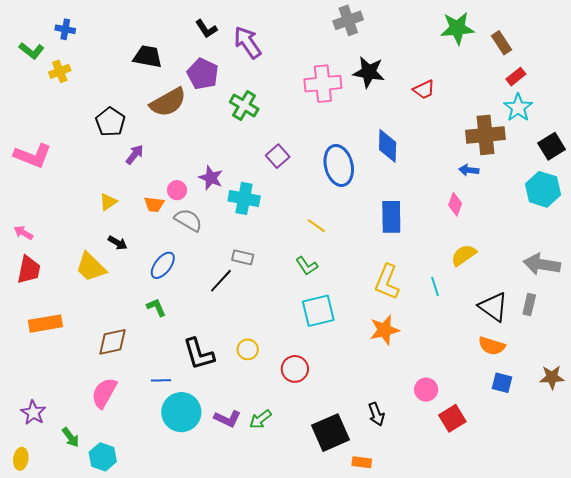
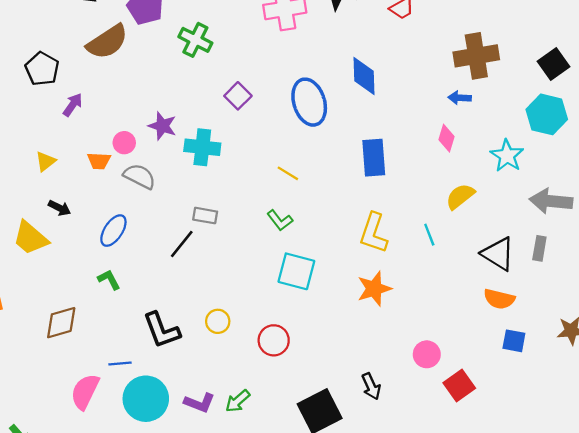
cyan star: (518, 108) -> (507, 156), moved
cyan square: (318, 311) -> (296, 271), turned 32
pink semicircle: (104, 393) -> (85, 392), moved

